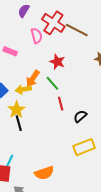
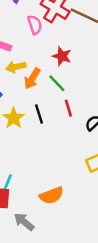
yellow arrow: (23, 89) -> (16, 67), moved
black line: (19, 123) -> (39, 114), moved

